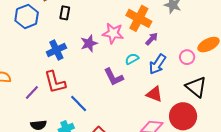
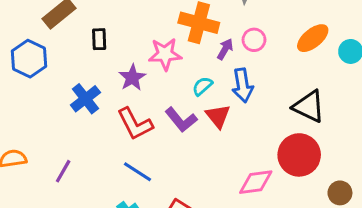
black rectangle: (65, 13) -> (99, 39), moved
pink circle: (187, 57) -> (254, 40), moved
blue arrow: (157, 64) -> (243, 85), turned -30
red L-shape: (55, 82) -> (135, 124), moved
red triangle: (154, 94) -> (218, 116), moved, turned 42

